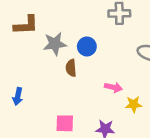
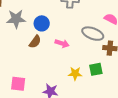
brown semicircle: (71, 68) -> (35, 42), moved, turned -144
pink arrow: (113, 87) -> (62, 43), moved

